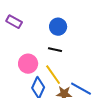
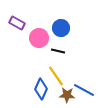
pink circle: (28, 64) -> (39, 38), moved

